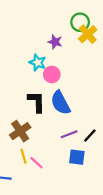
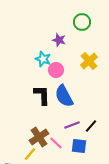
yellow cross: (88, 34) -> (89, 61), moved
brown cross: (20, 131) -> (39, 137), moved
yellow line: (23, 156) -> (30, 154), moved, turned 56
pink line: (37, 163) -> (56, 143), moved

